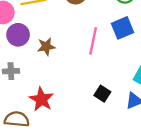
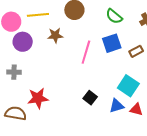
brown star: (46, 47) -> (55, 35), moved
red star: (41, 99) -> (38, 98), turned 30

